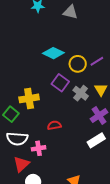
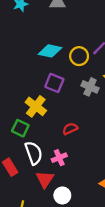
purple square: (60, 83) -> (54, 83), moved
yellow cross: (29, 98) -> (36, 106), turned -30
white semicircle: (17, 139) -> (34, 153), turned -100

